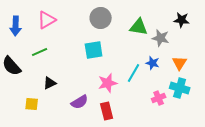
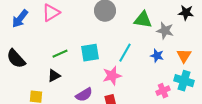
blue arrow: (16, 26) -> (20, 19), turned 36
cyan square: (94, 50) -> (90, 53), moved
green line: (40, 52) -> (60, 54), moved
cyan line: (134, 73) -> (125, 53), moved

